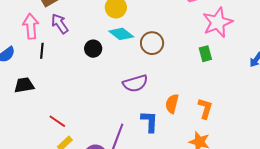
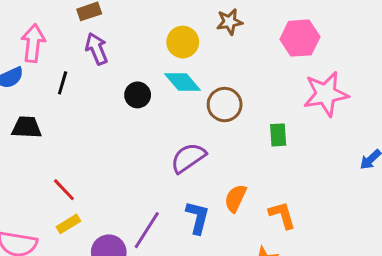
pink arrow: (31, 26) -> (33, 43), moved
green rectangle: (205, 54) -> (278, 135), moved
purple semicircle: (135, 83) -> (188, 158), turned 150
orange L-shape: (205, 108) -> (282, 215), turned -45

